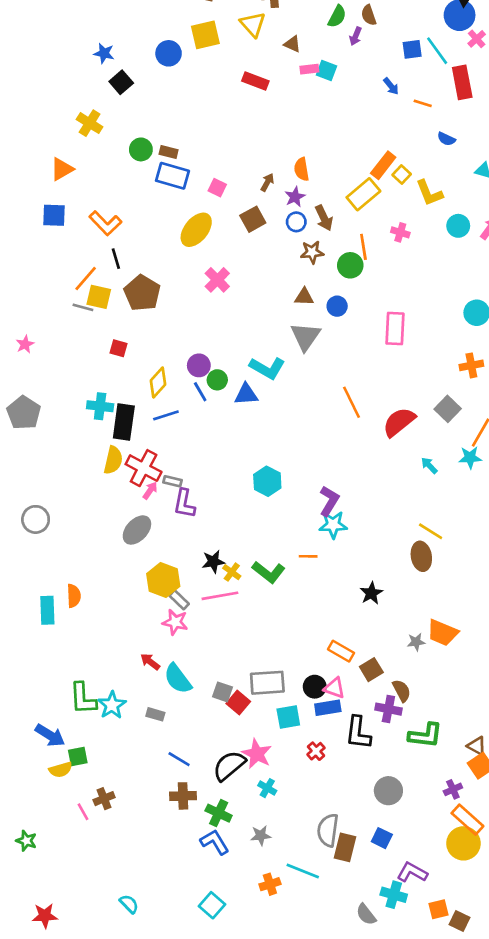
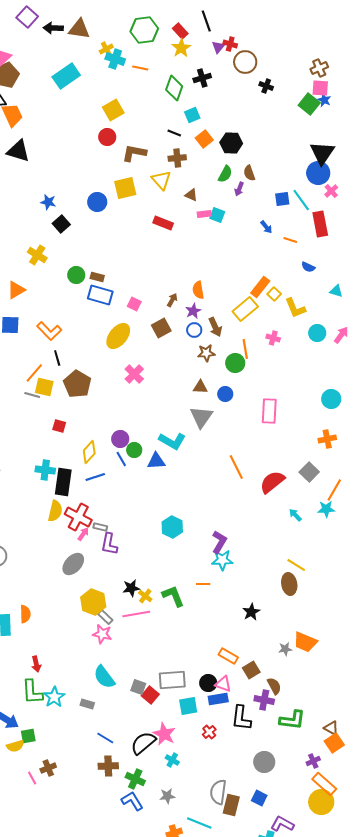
green L-shape: (269, 572) -> (173, 596), turned -150
red arrow: (150, 662) -> (36, 664), moved, turned -140

